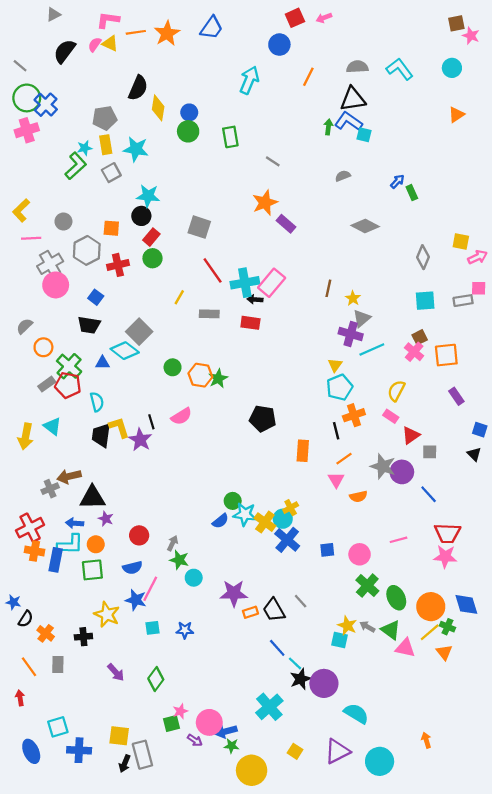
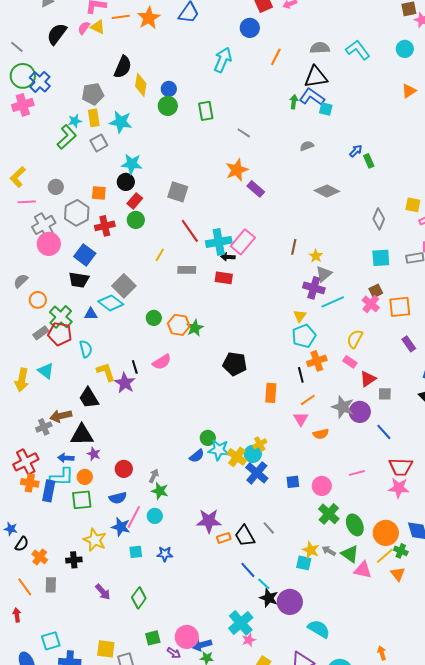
blue square: (96, 297) -> (85, 255), size x1.5
black trapezoid: (101, 435) -> (89, 398), moved, turned -40
cyan circle: (194, 578) -> (155, 516), moved
black star: (301, 679) -> (269, 598), turned -30
pink star: (180, 711) -> (249, 640), moved

